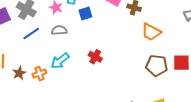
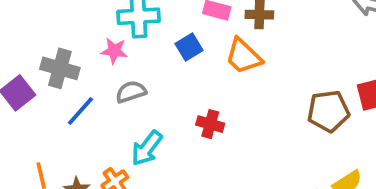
blue square: (85, 14) -> (189, 47), moved
orange trapezoid: (151, 32) -> (243, 56), moved, turned 30

